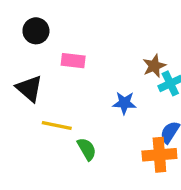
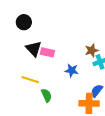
pink rectangle: (73, 61) -> (47, 52), moved
black triangle: (29, 88) -> (34, 49), moved

